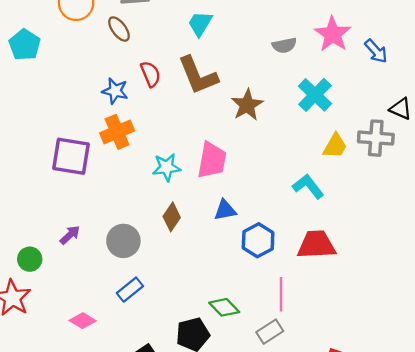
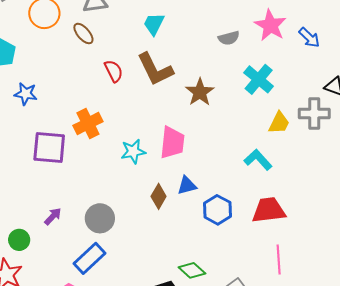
blue star: (115, 91) -> (26, 94), moved
brown diamond: (172, 217) -> (159, 196), moved
blue rectangle: (130, 290) -> (90, 258), moved, size x1.4
pink line: (281, 294) -> (279, 260), moved

